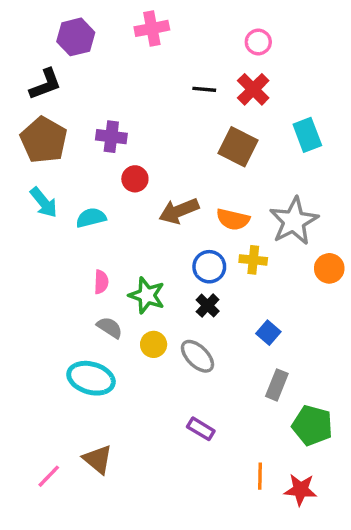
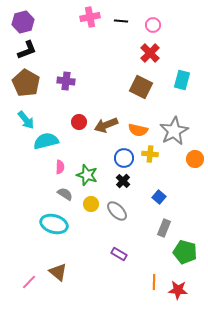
purple hexagon: (76, 37) -> (23, 22), moved
black line: (204, 89) -> (121, 21), moved
cyan rectangle: (307, 135) -> (182, 80), turned 36
red circle: (135, 179) -> (79, 122), moved
cyan semicircle: (91, 218) -> (46, 141), moved, size x1.4

